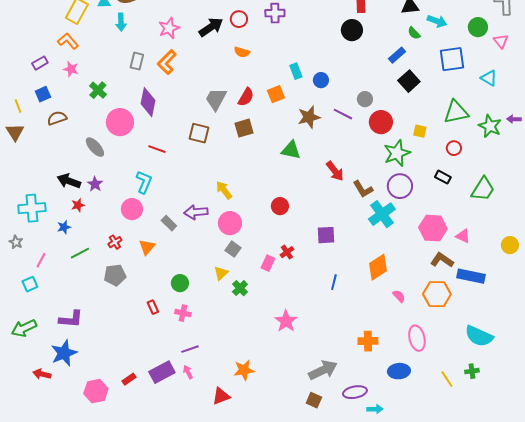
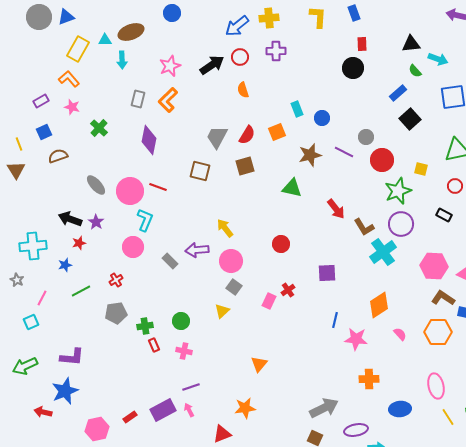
orange semicircle: (242, 52) -> (243, 90), turned 56
pink circle: (120, 122) -> (130, 191), moved
orange triangle: (147, 247) -> (259, 364), moved
green cross: (240, 288) -> (145, 326), moved, turned 35
pink star: (286, 321) -> (356, 339), moved, turned -30
pink ellipse: (417, 338) -> (436, 386), moved

